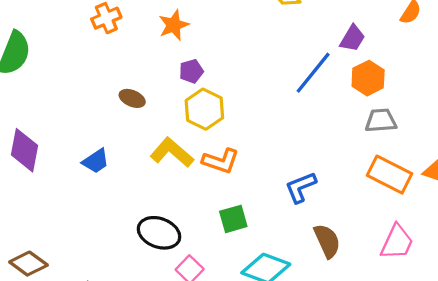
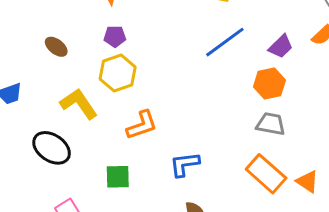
purple trapezoid: (352, 38) -> (281, 47), moved
blue line: (313, 73) -> (225, 42), moved
orange L-shape: (221, 161) -> (142, 125), moved, turned -52
black ellipse: (159, 233) -> (52, 148), moved

